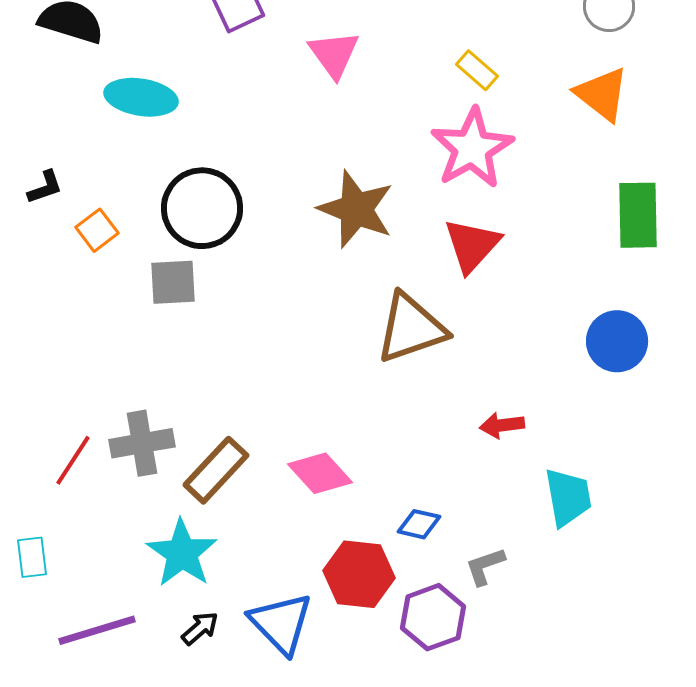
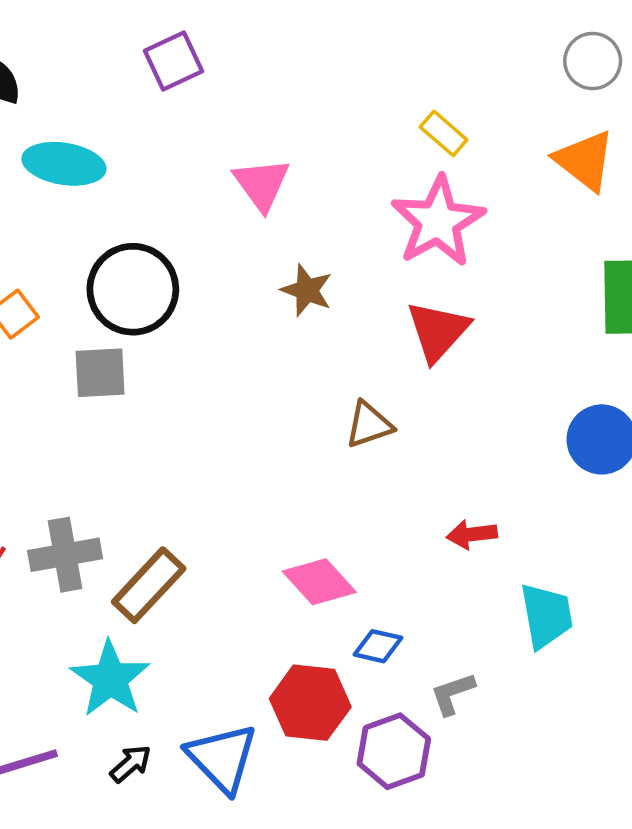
pink triangle: (334, 54) -> (262, 184), moved
brown star: (356, 209) -> (307, 290), size x0.6
brown triangle: (411, 328) -> (369, 425), size x0.6
pink diamond: (320, 473) -> (319, 582), moved

